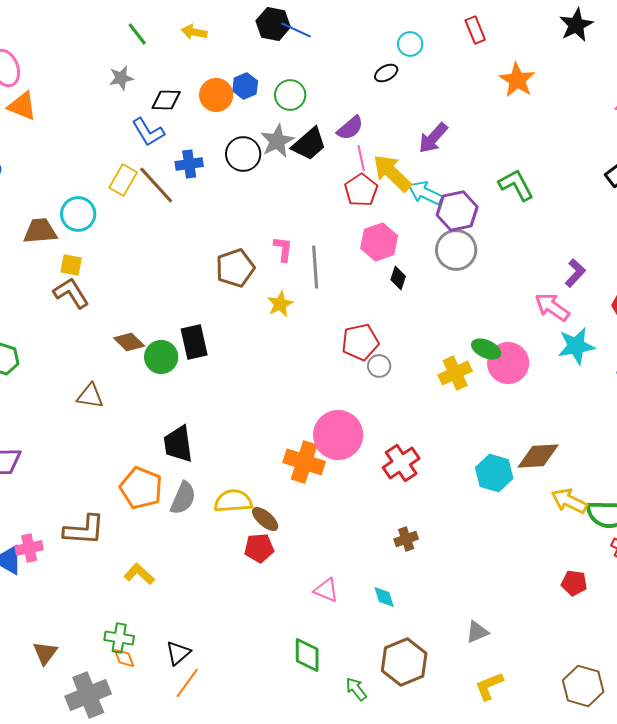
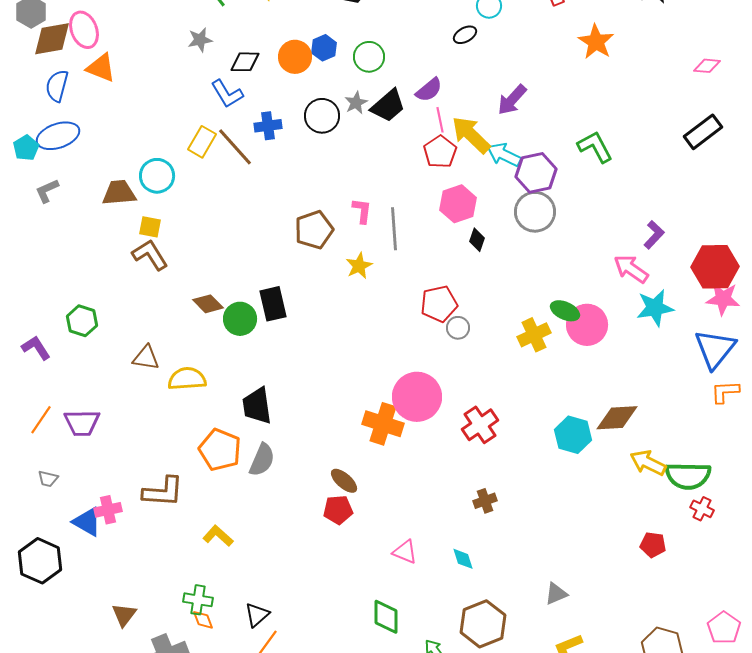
gray star: (277, 141) -> (356, 103), size x0.7
brown triangle: (90, 396) -> (146, 358), moved
yellow semicircle: (233, 501) -> (187, 379), moved

